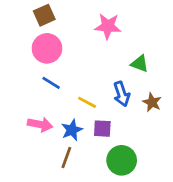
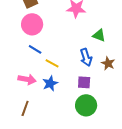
yellow line: (87, 102) -> (52, 63), moved
purple square: (102, 129) -> (84, 82), moved
brown line: (66, 158) -> (25, 108), moved

